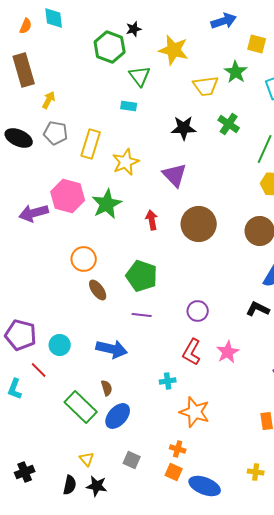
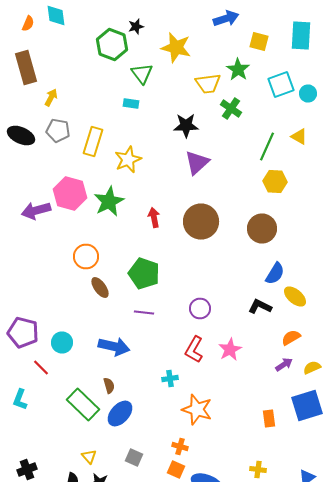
green cross: (229, 124) -> (231, 108), moved
purple triangle: (175, 175) -> (197, 162), moved, turned 32
cyan L-shape: (15, 389) -> (20, 400), moved

